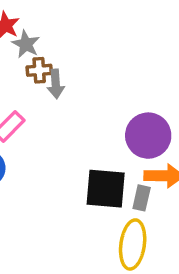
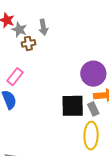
gray arrow: (56, 84) -> (43, 27), moved
gray rectangle: (142, 198) -> (93, 109), turned -32

